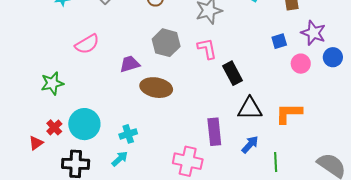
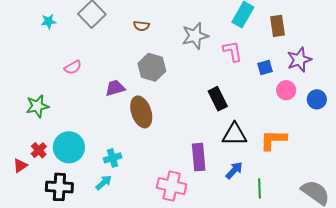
purple star: (313, 33) -> (299, 60), turned 30
pink semicircle: (87, 44) -> (73, 67), size x0.7
pink L-shape: (207, 49) -> (233, 51), moved
blue circle: (333, 57) -> (317, 99), moved
brown ellipse: (156, 88) -> (141, 112), turned 60

